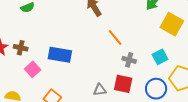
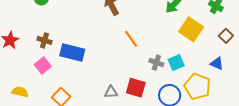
brown cross: (21, 48) -> (44, 40), moved
gray cross: (129, 60) -> (156, 63), moved

